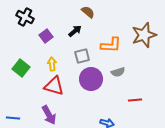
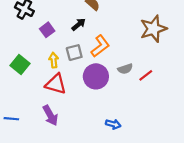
orange L-shape: (111, 45) -> (100, 46), moved, turned -40
gray square: (82, 56) -> (74, 53), moved
red line: (135, 100) -> (146, 75), moved, turned -32

